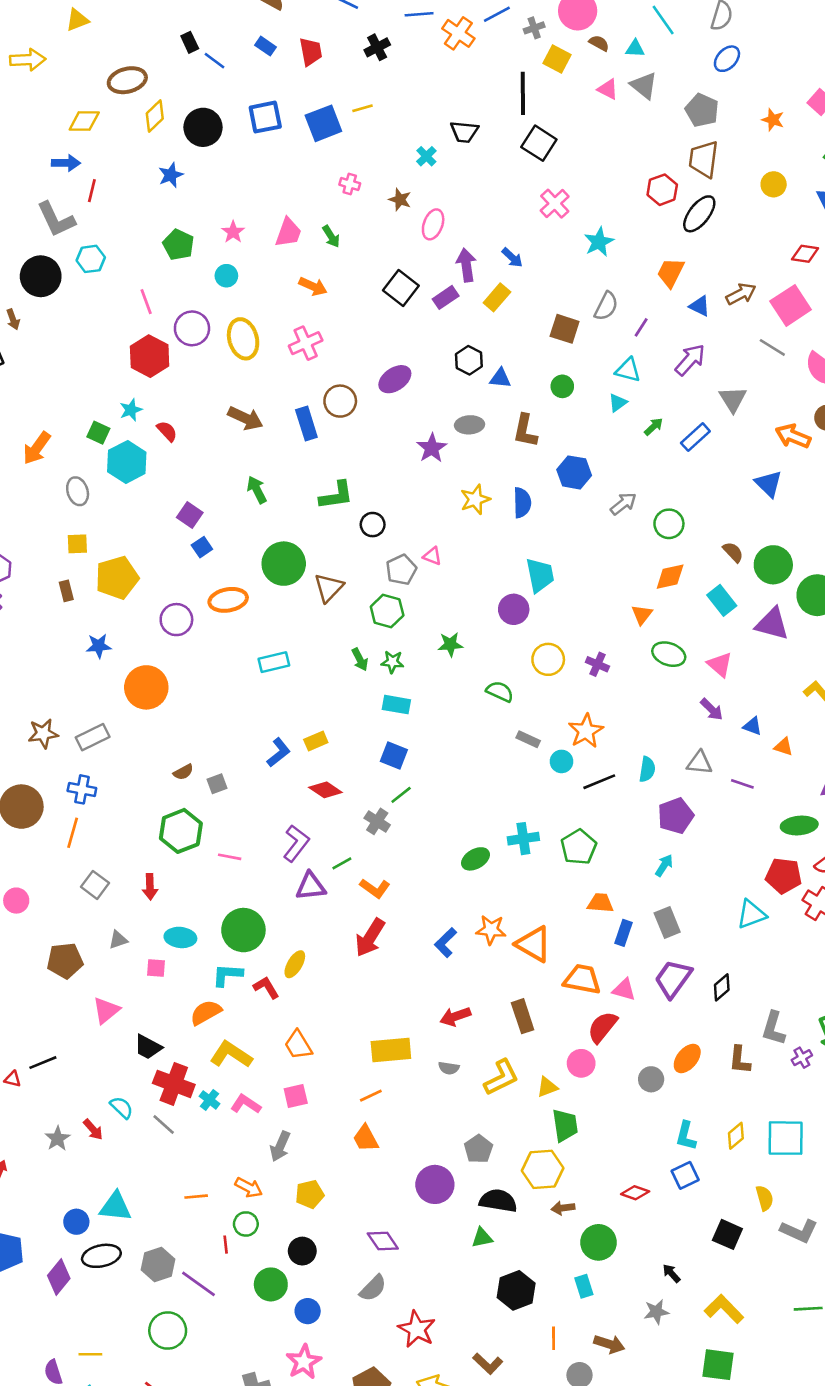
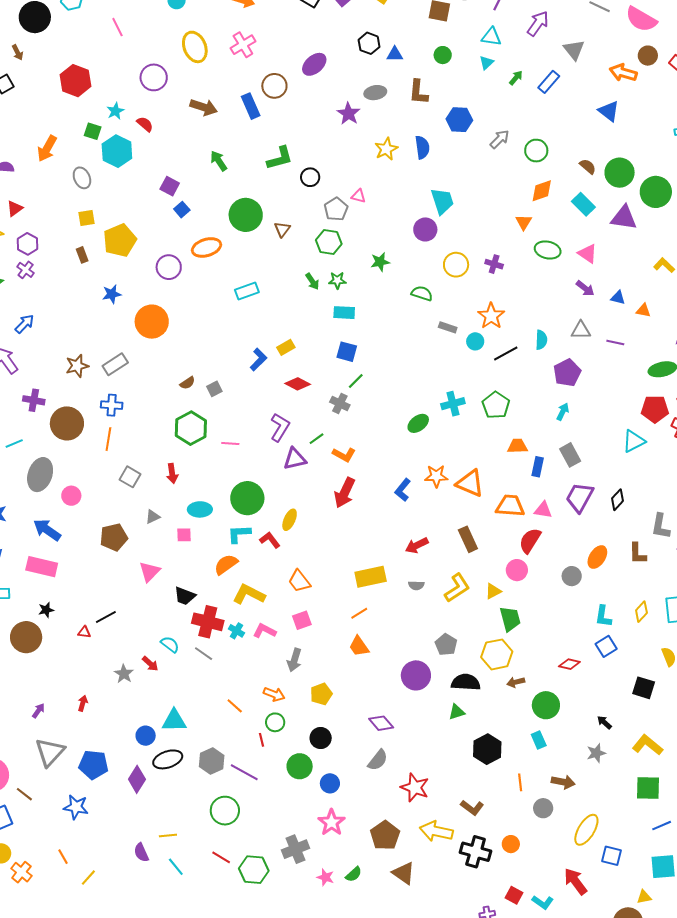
purple circle: (192, 328) -> (154, 77), moved
red hexagon: (150, 356) -> (76, 81), moved
brown triangle: (329, 588) -> (282, 229), size x0.7
orange line: (196, 1197) -> (235, 706), turned 54

